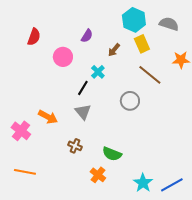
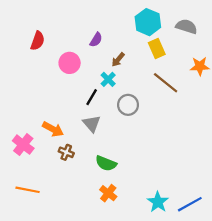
brown arrow: (114, 50) -> (118, 60), moved
gray circle: (130, 101) -> (128, 105), moved
brown cross: (75, 146) -> (66, 152), moved
green semicircle: (112, 154) -> (106, 163), moved

